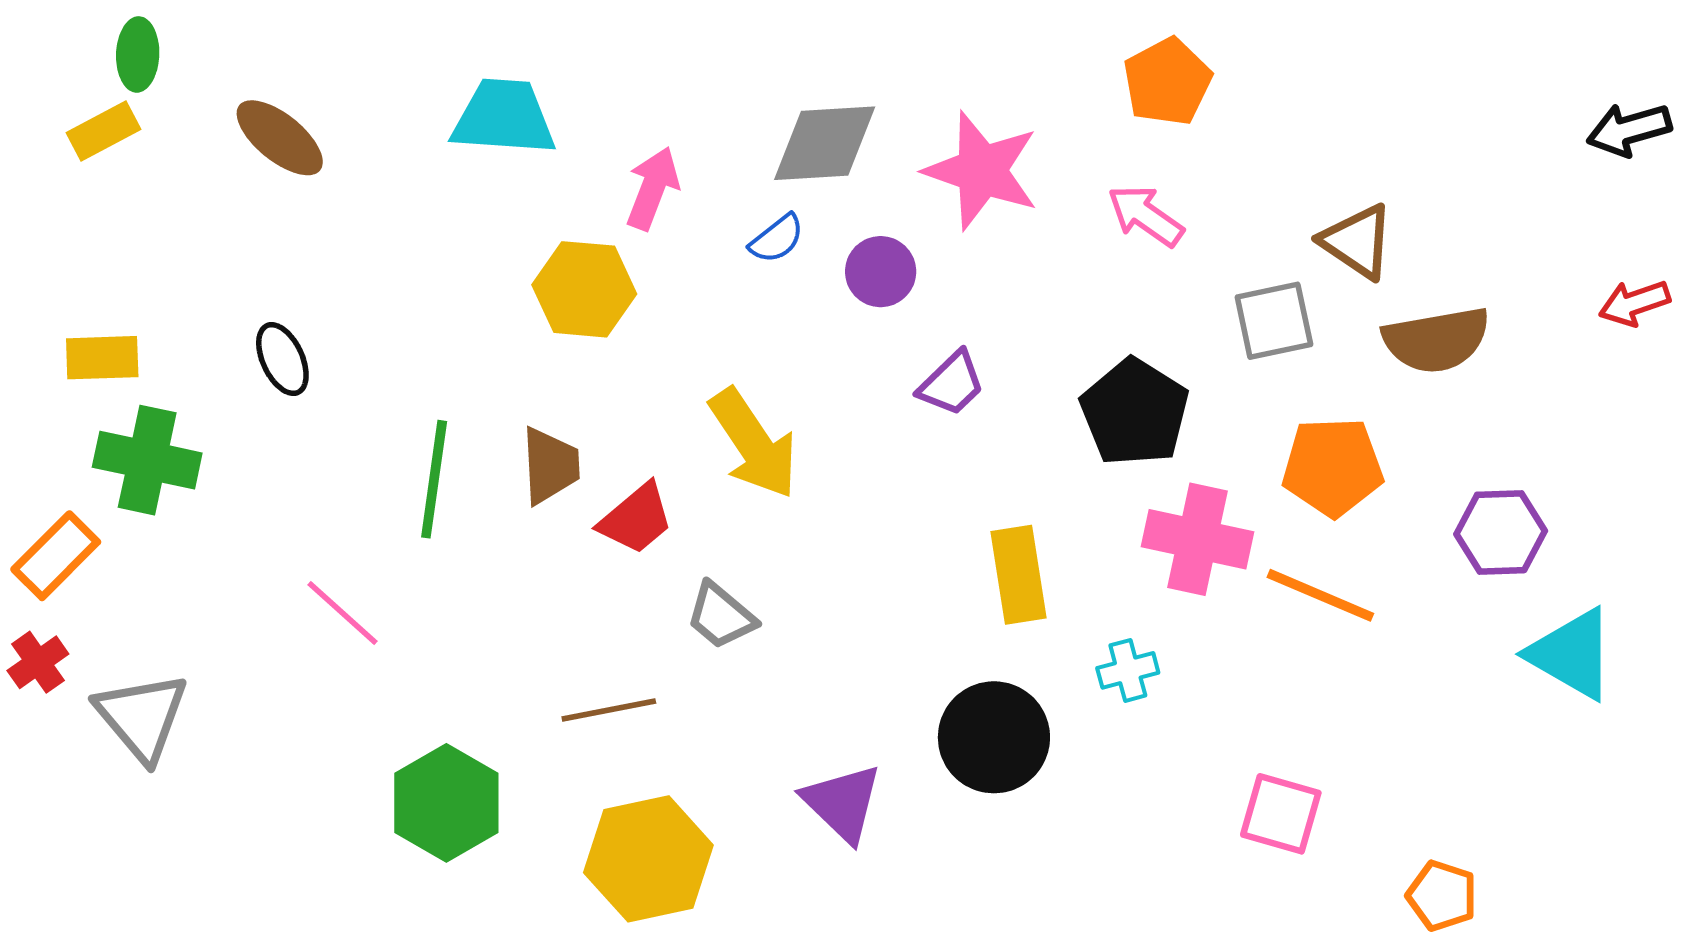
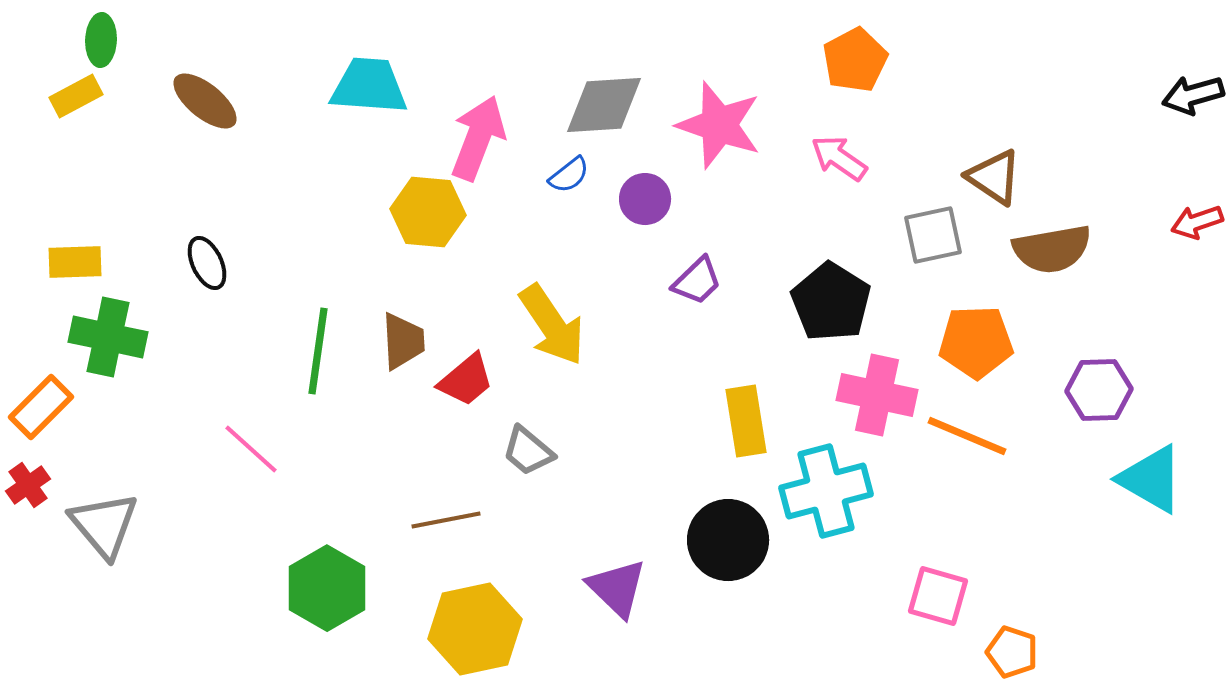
pink arrow: (653, 188) -> (478, 138), size x1.4
cyan cross: (1128, 670) -> (826, 491), size x2.0
orange pentagon: (1442, 896) -> (1012, 652), moved

